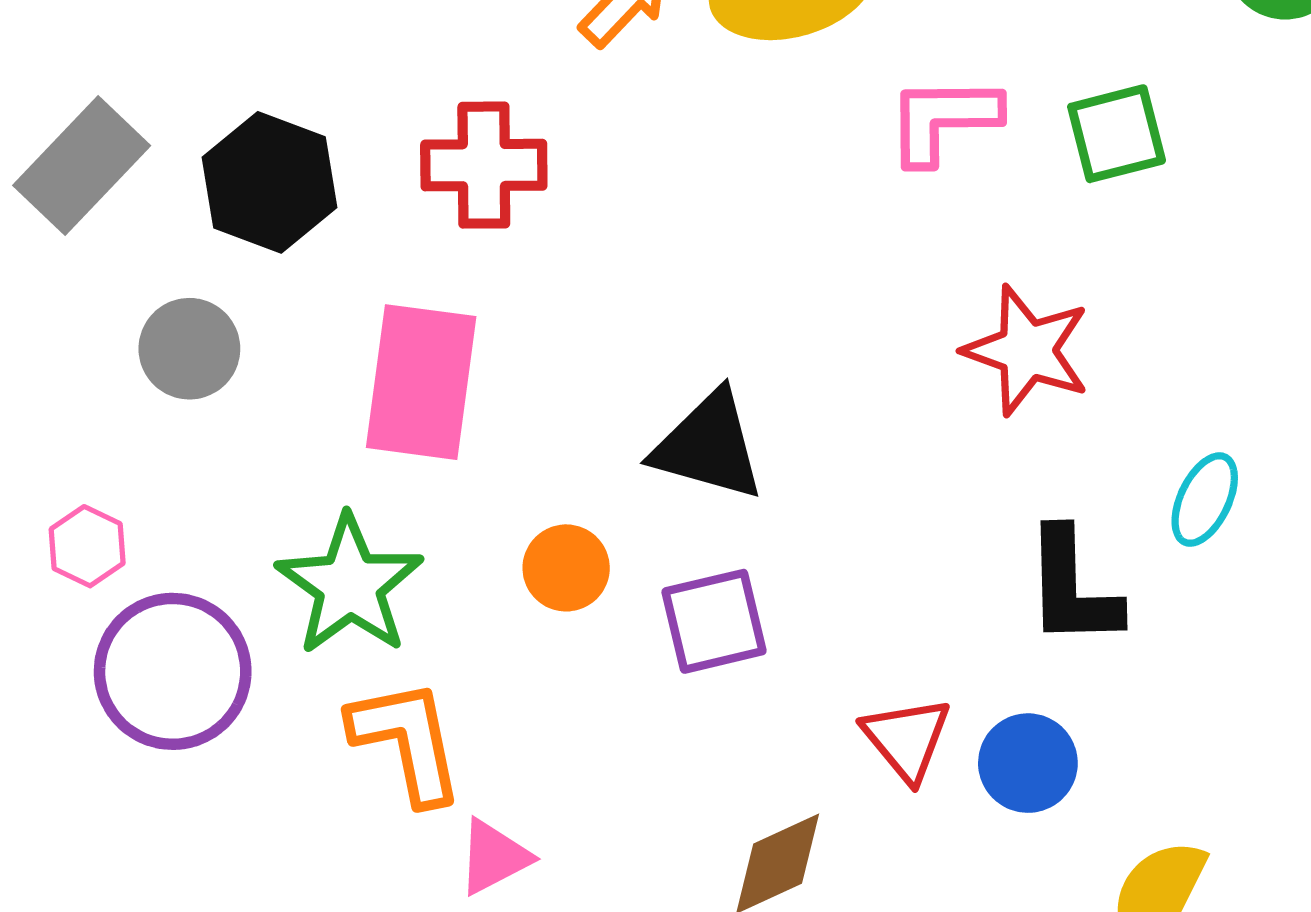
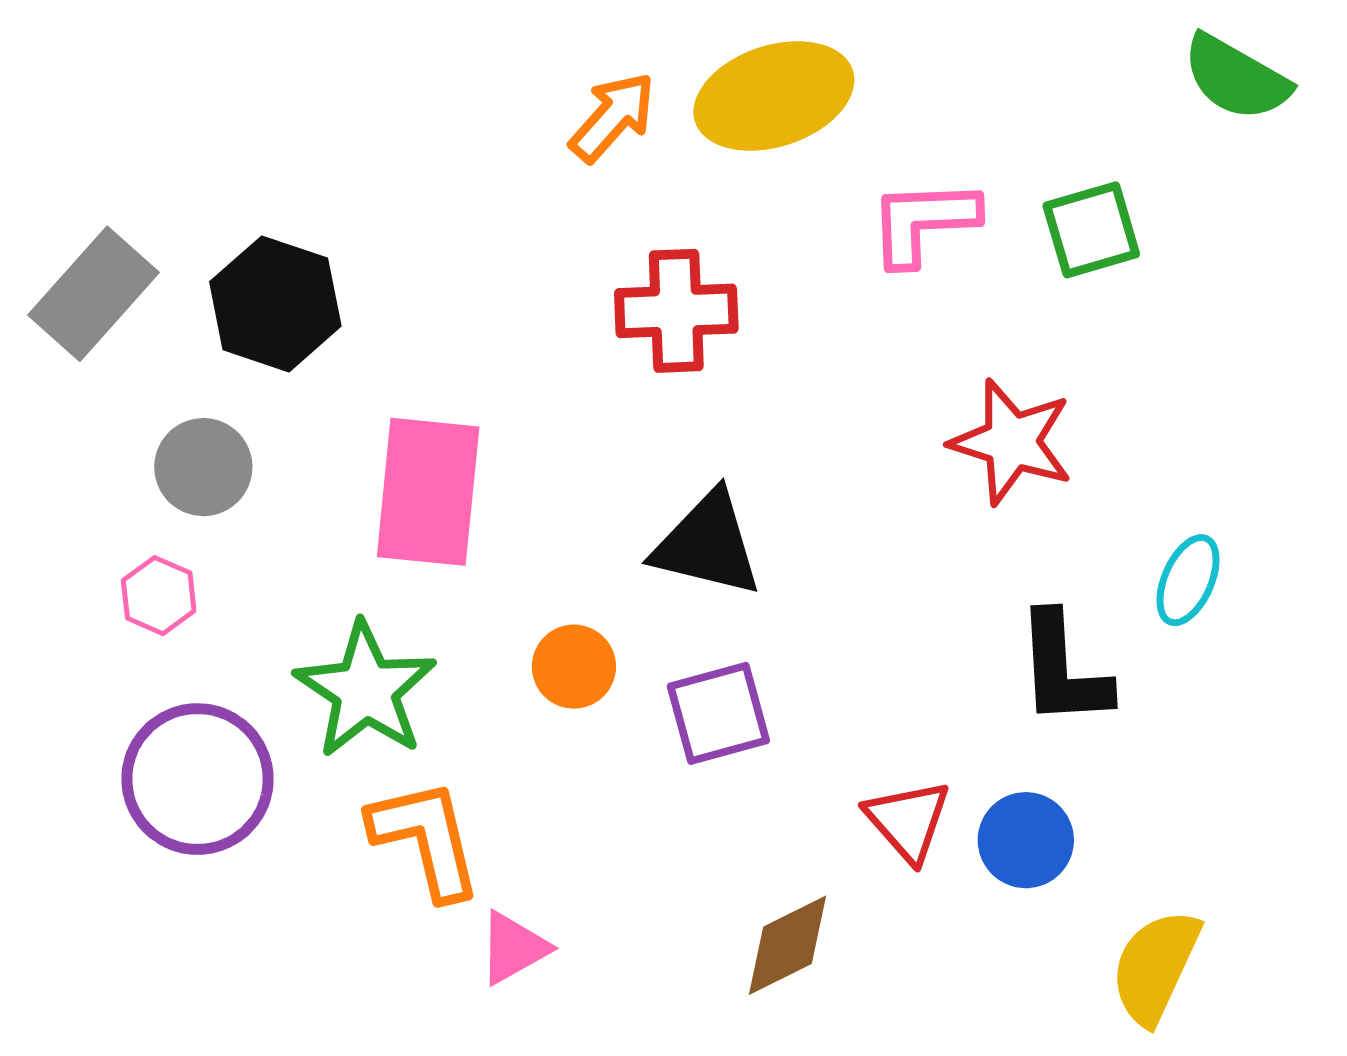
red cross: (484, 165) -> (676, 311), moved
pink hexagon: (87, 546) -> (159, 596), moved

